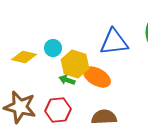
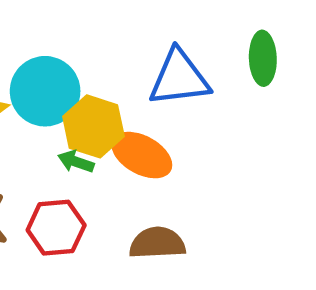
cyan circle: (53, 48) -> (45, 91), size x1.8

